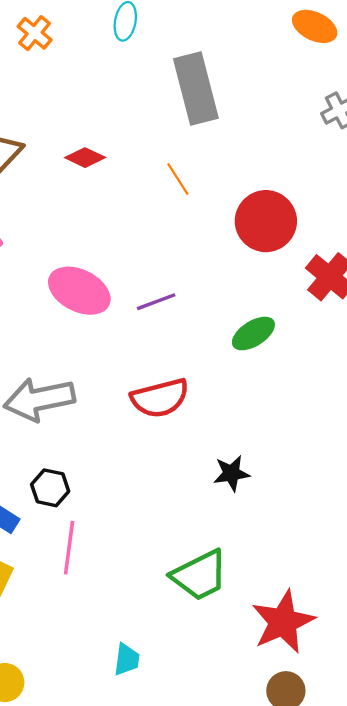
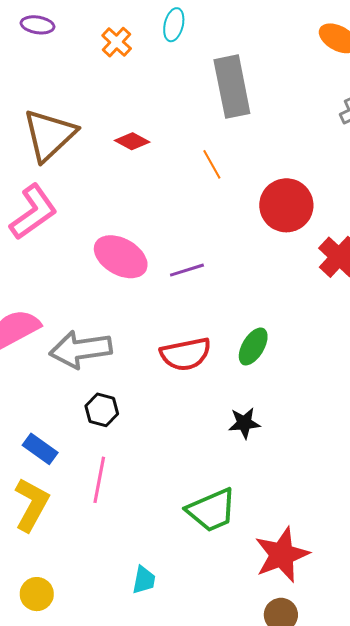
orange cross: (35, 33) -> (117, 42), moved
green ellipse: (253, 333) -> (253, 346), moved, turned -30
black hexagon: (50, 488) -> (102, 410), moved

